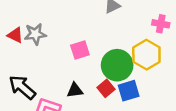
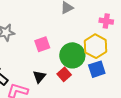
black triangle: (75, 90) -> (39, 77), turned -40
blue square: (129, 91) -> (97, 69), moved

